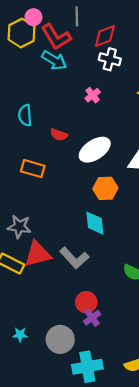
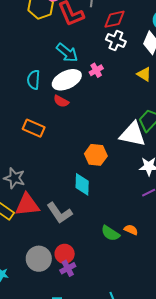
cyan arrow: (54, 60) -> (67, 53), moved
white ellipse: (95, 150) -> (67, 80), moved
gray circle: (60, 339) -> (39, 259), moved

